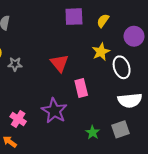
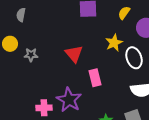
yellow semicircle: (103, 21) -> (124, 13), moved
pink cross: (18, 119) -> (44, 108), moved, turned -35

